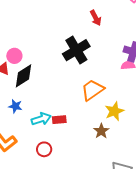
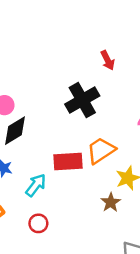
cyan arrow: (41, 119) -> (36, 185), turned -36
red rectangle: (59, 120) -> (68, 161), moved, size x1.6

